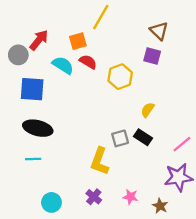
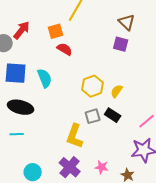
cyan semicircle: (63, 65) -> (45, 78), moved, turned 36
yellow hexagon: (120, 77) -> (93, 86), moved
purple cross: (94, 197) -> (70, 167), size x1.5

